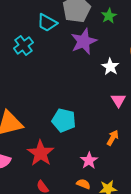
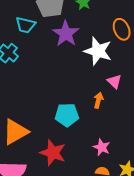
white star: (110, 67) -> (98, 51), size x1.6
orange arrow: (113, 138) -> (98, 100), moved

